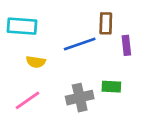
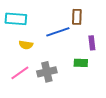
purple rectangle: (126, 45) -> (92, 43), moved
gray cross: (80, 98) -> (47, 72), moved

